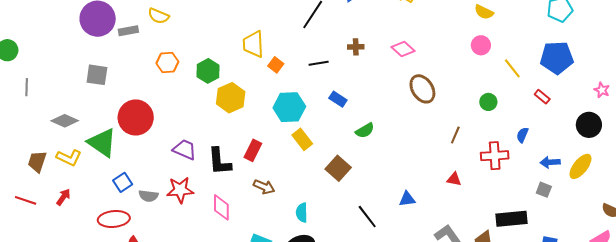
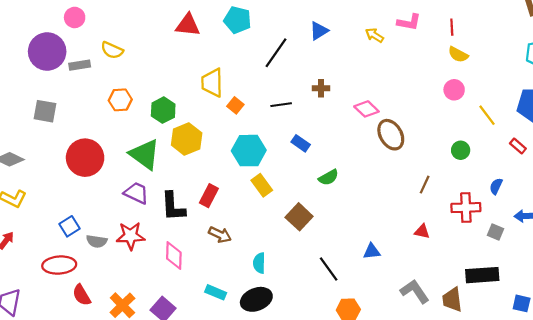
pink diamond: (403, 49) -> (366, 109), moved
green triangle: (102, 143) -> (145, 154), moved
gray square: (544, 190) -> (496, 232), moved

